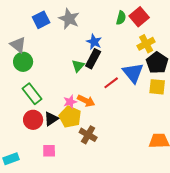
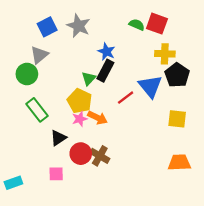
red square: (139, 17) -> (157, 24), turned -30
green semicircle: (121, 18) -> (137, 25), turned -80
yellow cross: (146, 44) -> (165, 54), turned 30
gray triangle: (18, 45) -> (39, 55), moved, turned 42
yellow square: (157, 87) -> (177, 119), moved
yellow pentagon: (70, 117) -> (80, 101), moved
red circle: (33, 120) -> (81, 154), moved

